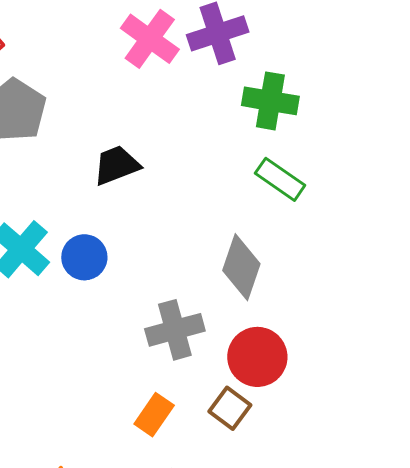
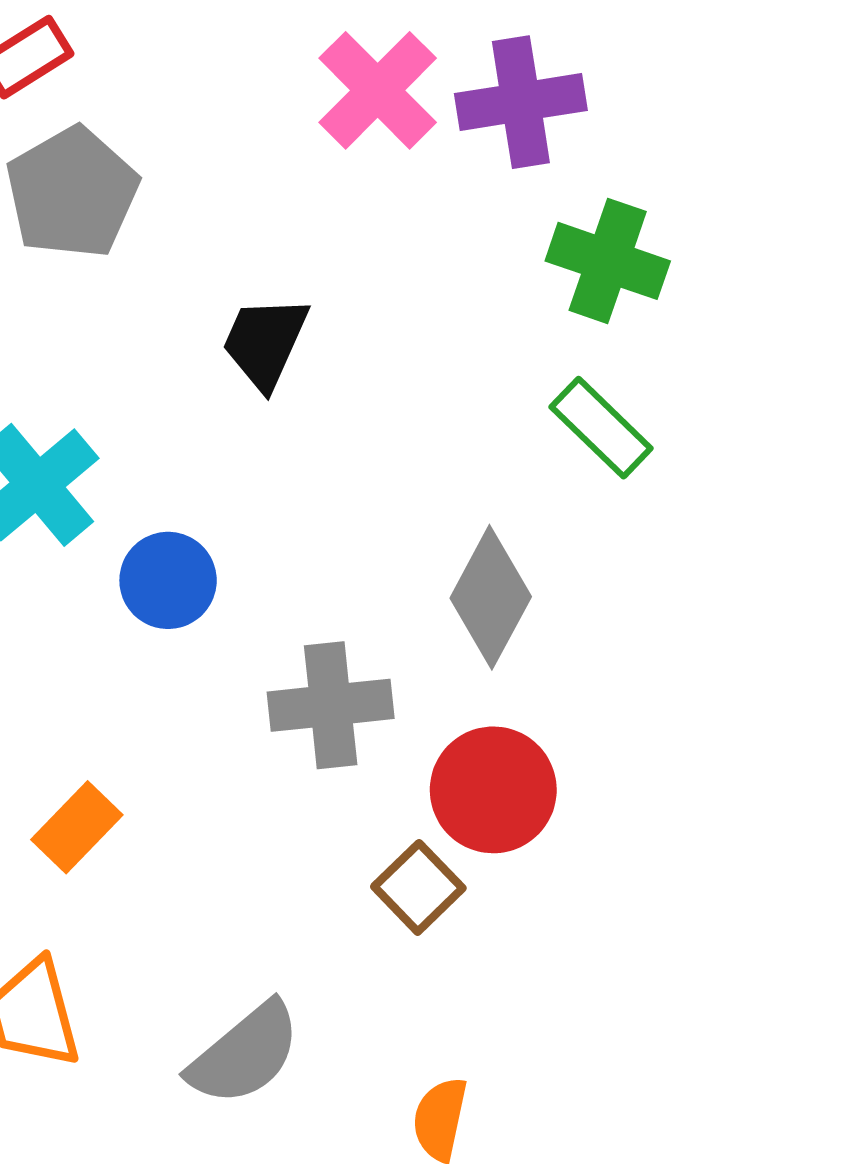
black trapezoid: (116, 165) -> (265, 342), turned -54
blue circle: (84, 257) -> (168, 580), moved
orange rectangle: (154, 415) -> (77, 827), moved

